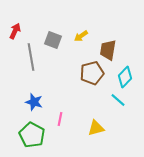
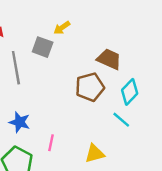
yellow arrow: (81, 36) -> (62, 28), moved
brown trapezoid: (108, 50) -> (109, 59), turned 105

